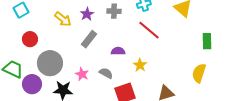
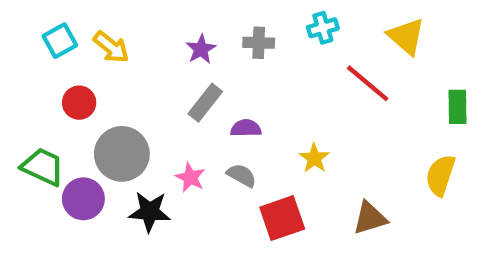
yellow arrow: (63, 19) -> (111, 47), moved
red line: (149, 30) -> (368, 83), moved
purple semicircle: (118, 51) -> (246, 128), moved

